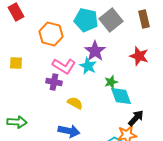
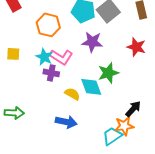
purple star: (95, 51) -> (92, 42), turned -30
cyan star: (88, 66) -> (44, 57), moved
green star: (111, 82) -> (108, 73), size x1.5
cyan diamond: (121, 96) -> (91, 87), moved

